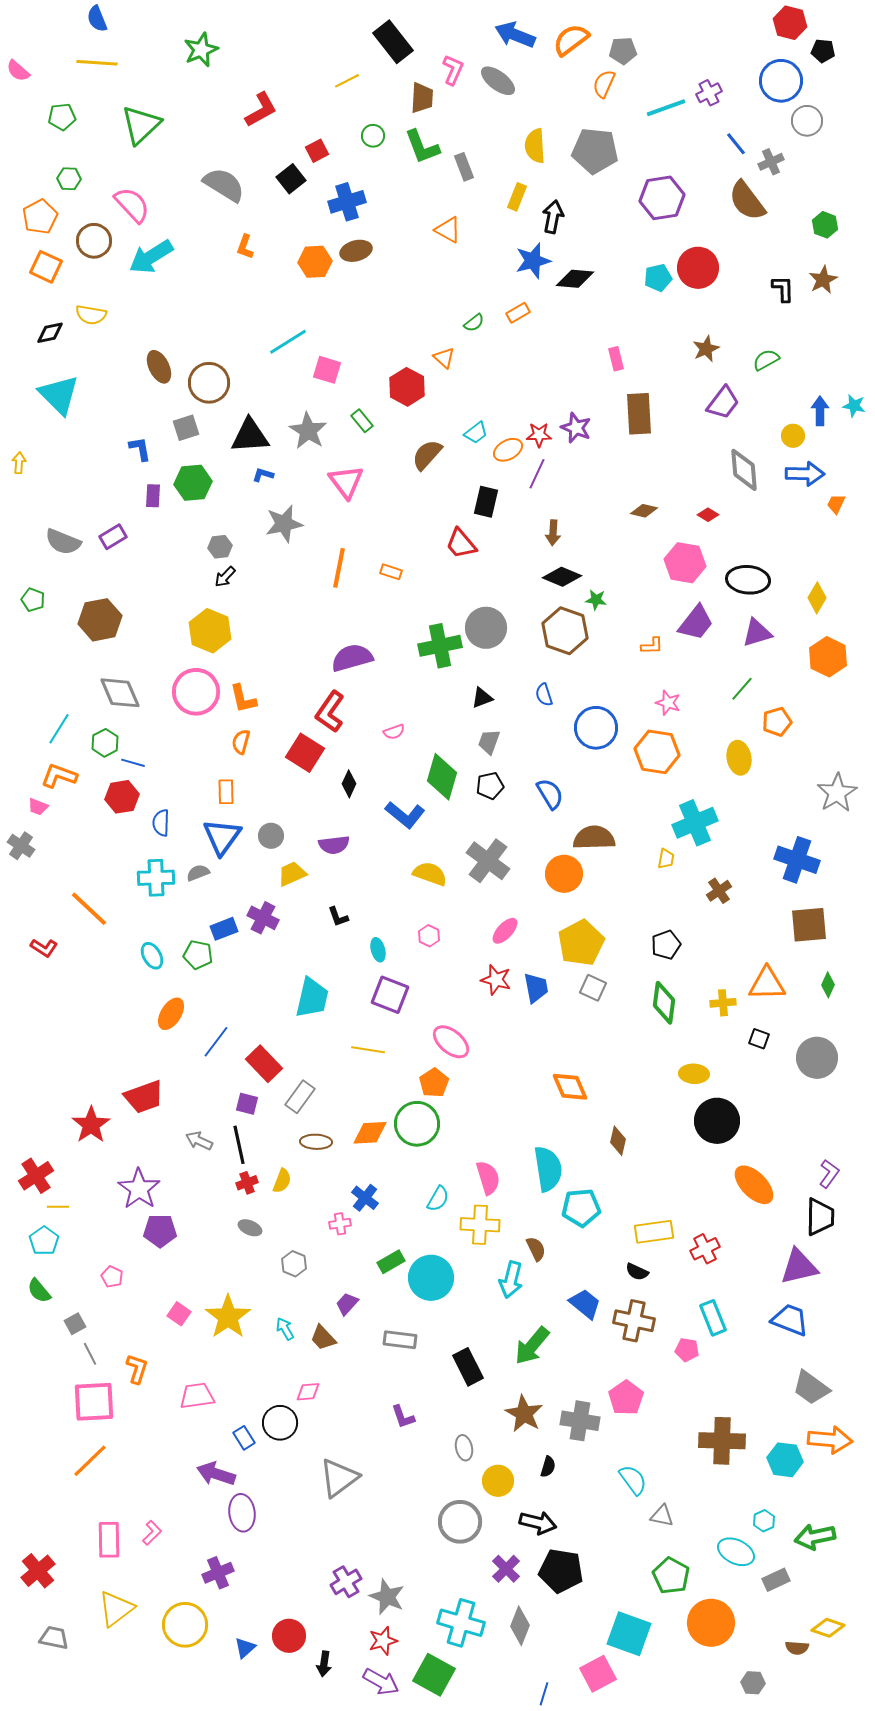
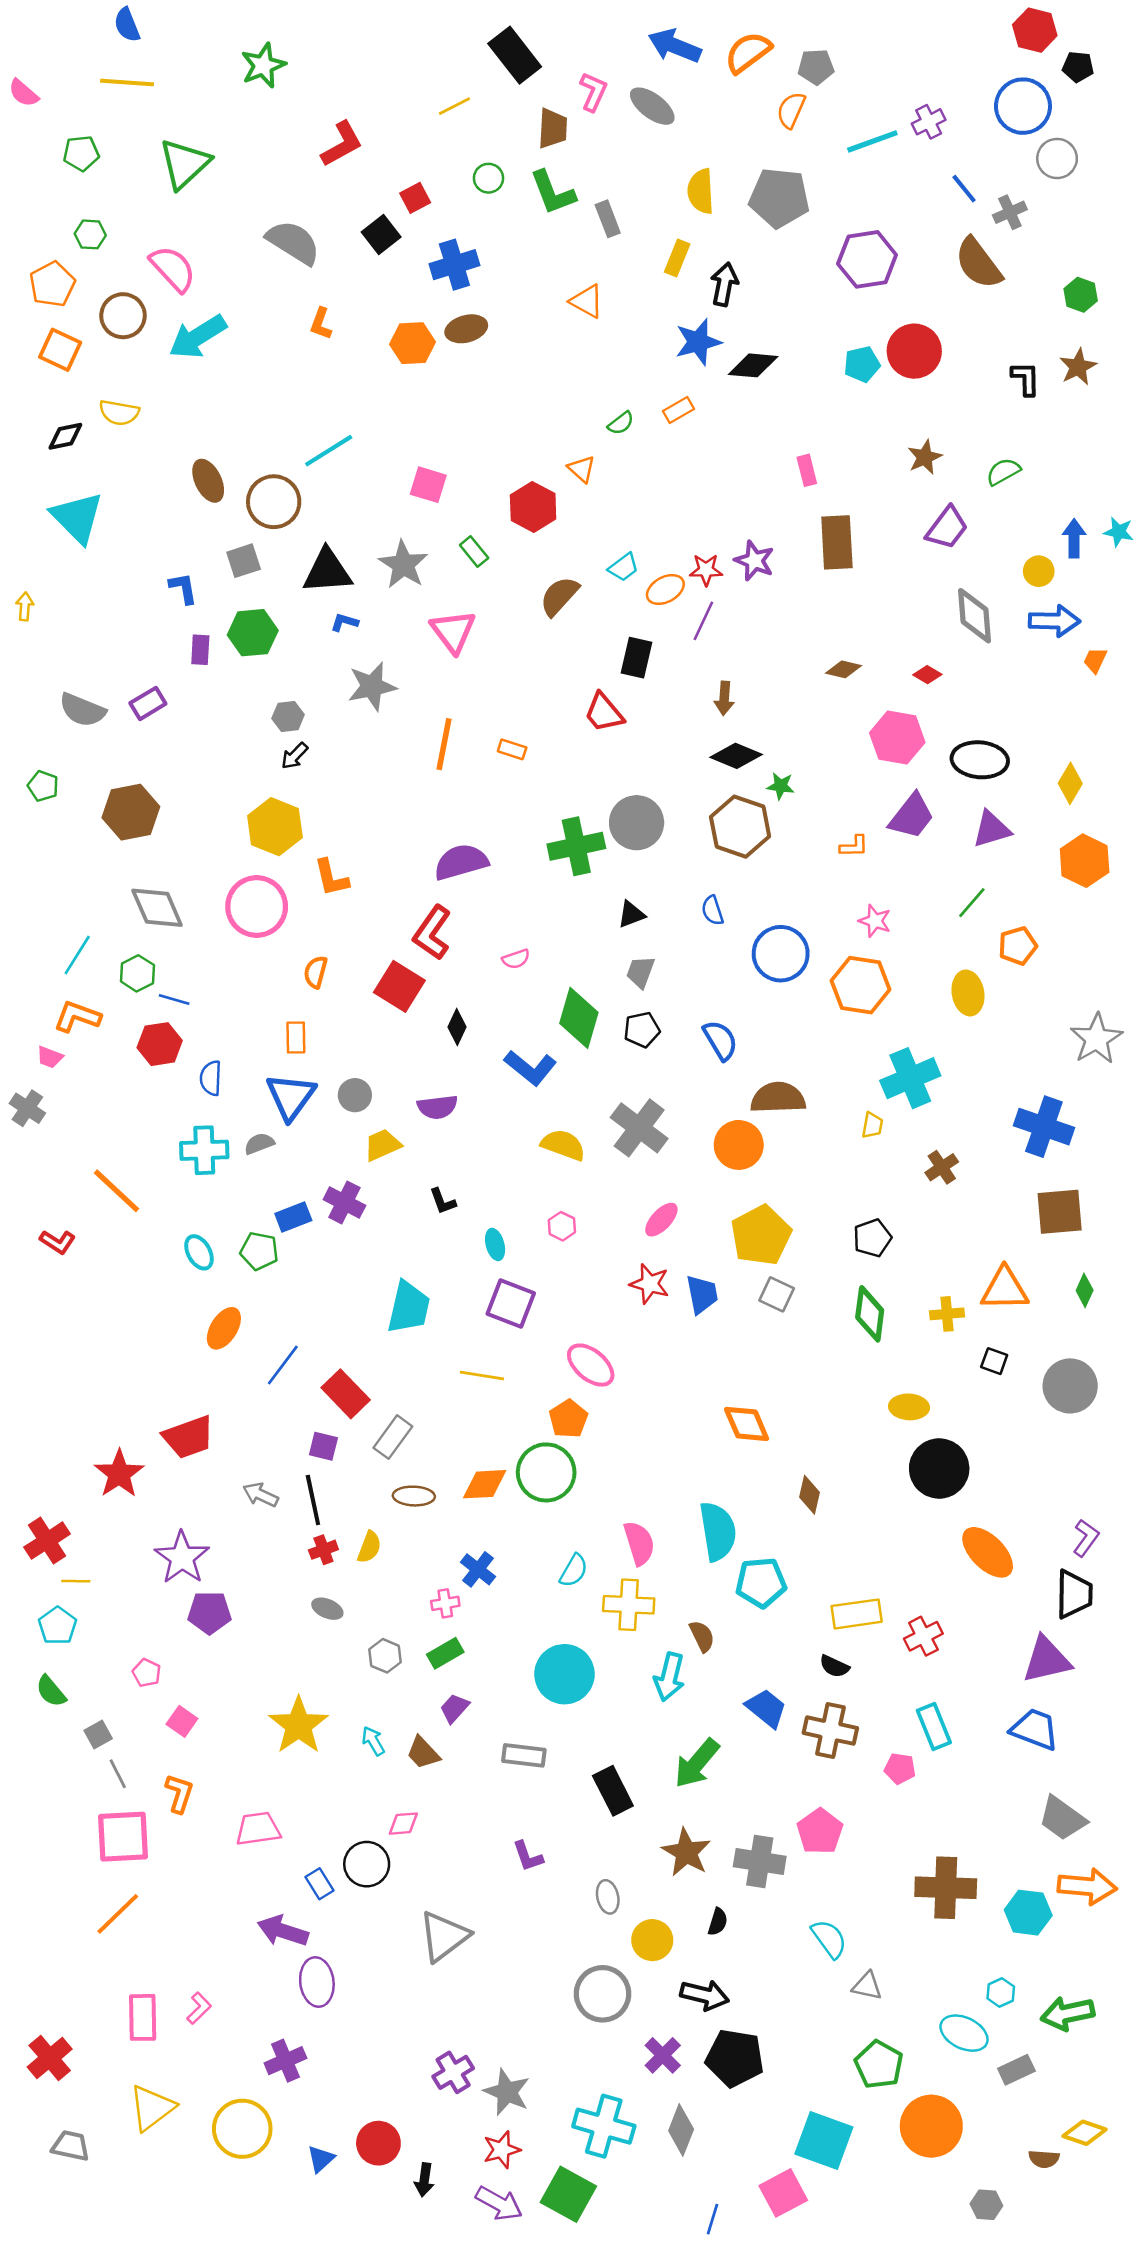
cyan line: (288, 342) -> (329, 451), moved
orange L-shape: (243, 699) -> (331, 878), moved
green rectangle: (391, 1262) -> (445, 1653), moved
pink square: (179, 1314) -> (182, 1721), moved

